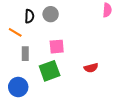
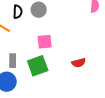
gray rectangle: (25, 54) -> (13, 61), moved

